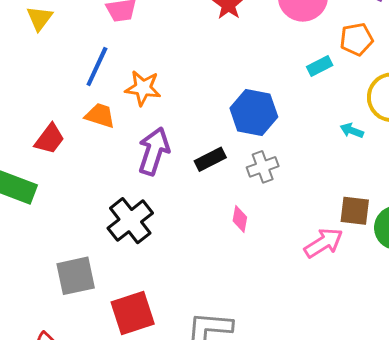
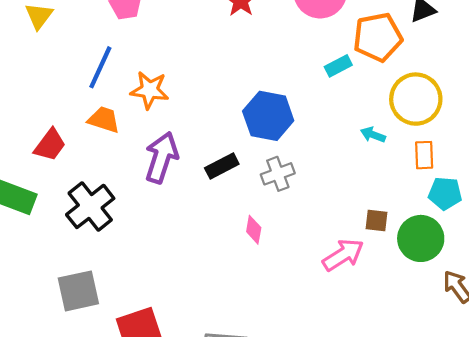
orange pentagon: (357, 39) -> (378, 37), size x1.4
brown square: (355, 211) -> (376, 220), size x0.7
black cross: (130, 221) -> (90, 206), moved

